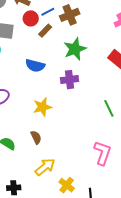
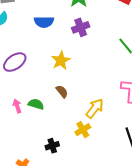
yellow arrow: (45, 167) -> (95, 108), moved
yellow cross: (67, 185) -> (83, 130), moved, turned 35

